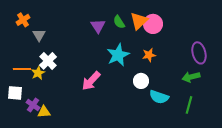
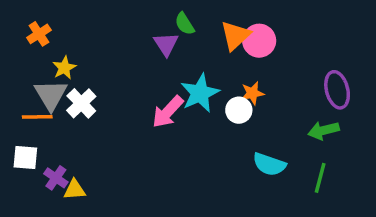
green semicircle: (119, 22) -> (185, 24), moved
gray triangle: (39, 35) -> (51, 95), moved, size x1.5
yellow star: (38, 73) -> (64, 68), moved
pink arrow: (91, 81) -> (168, 112), moved
white circle: (141, 81) -> (239, 110), moved

